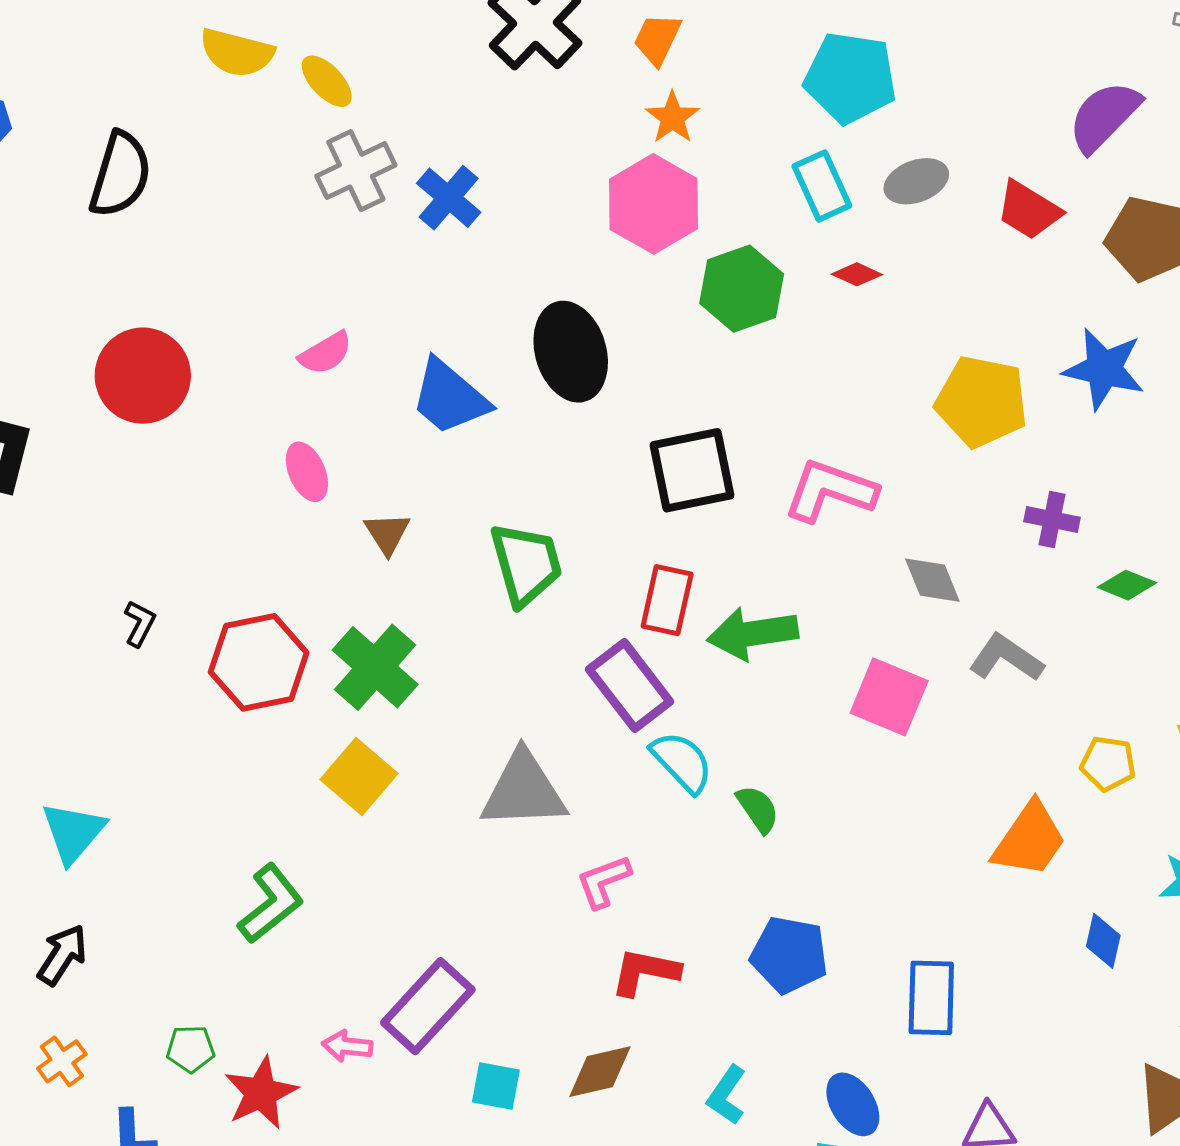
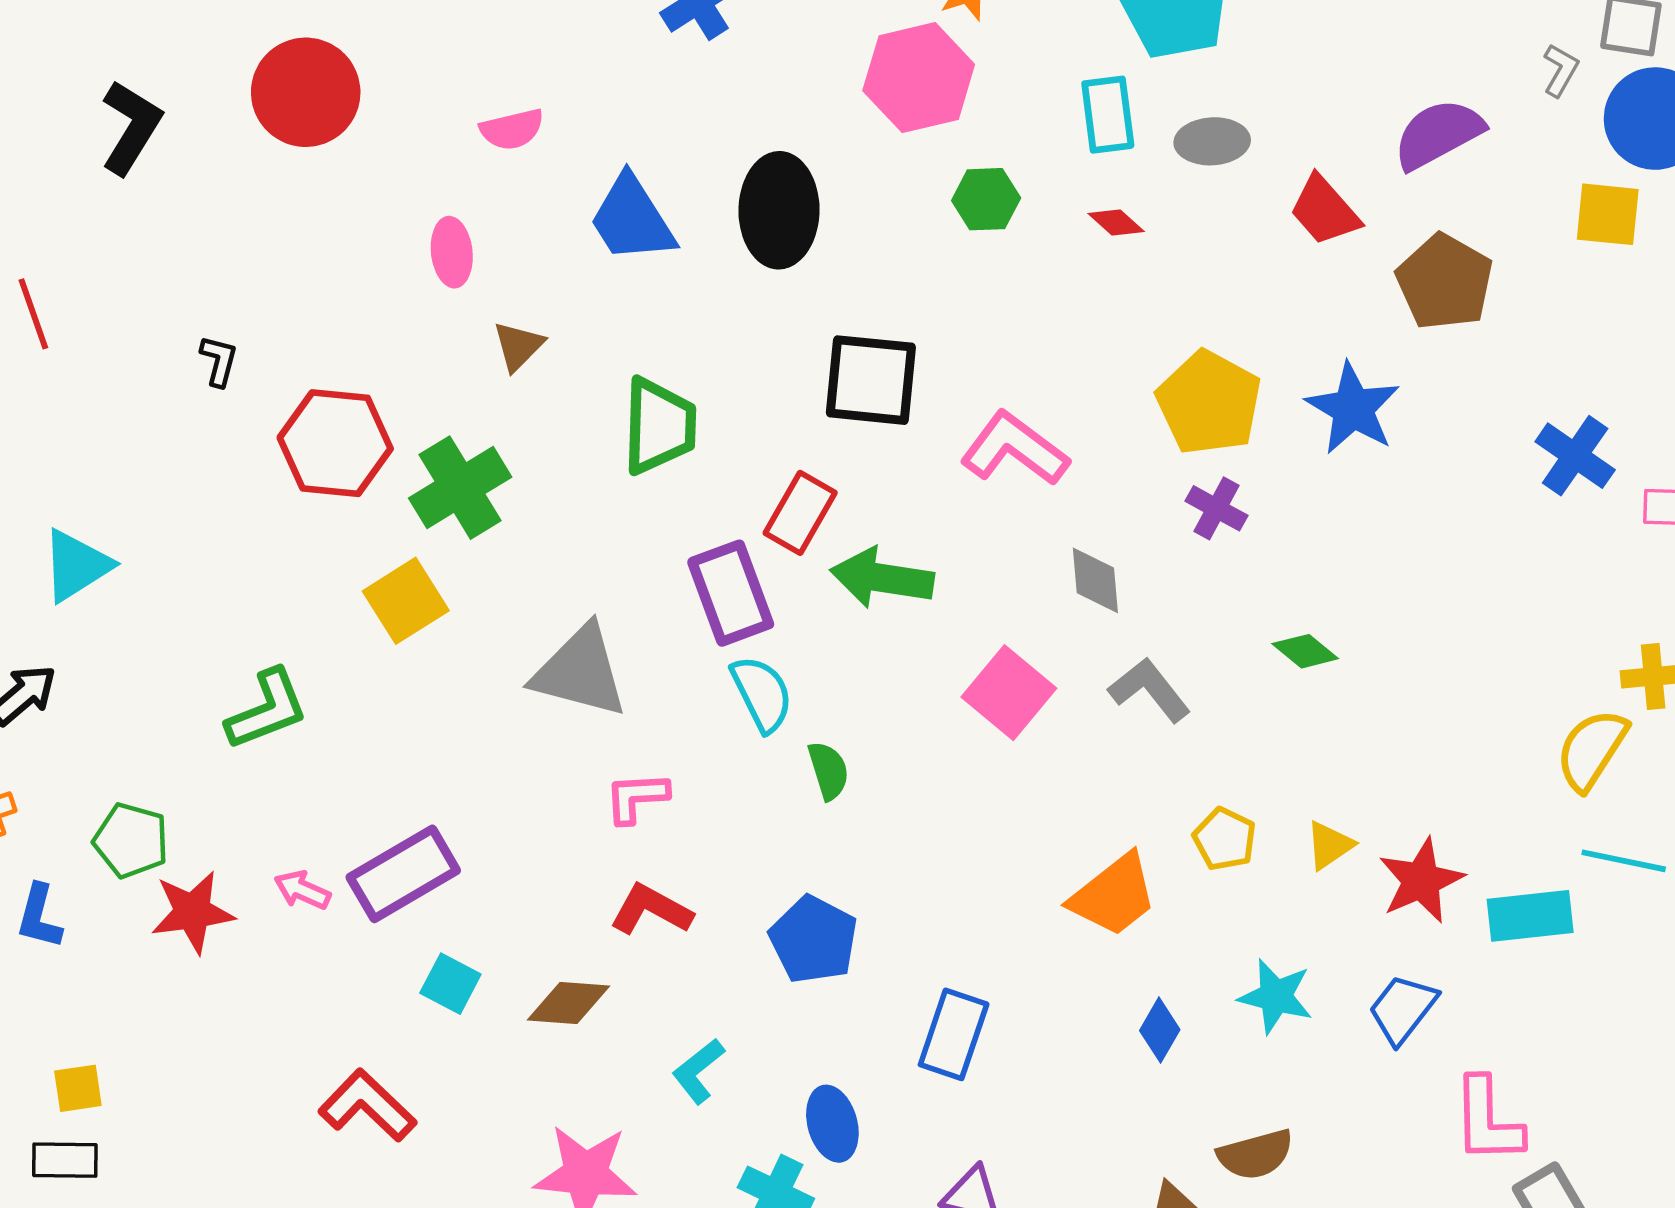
green hexagon: (742, 289) -> (986, 199), size x0.7
purple cross: (1052, 519) -> (1217, 508), moved
black L-shape: (140, 624) -> (219, 361), turned -30
green pentagon: (191, 1049) -> (131, 840), size x1.4

